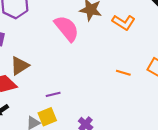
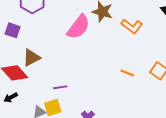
pink semicircle: (67, 28) -> (78, 27), turned 72

